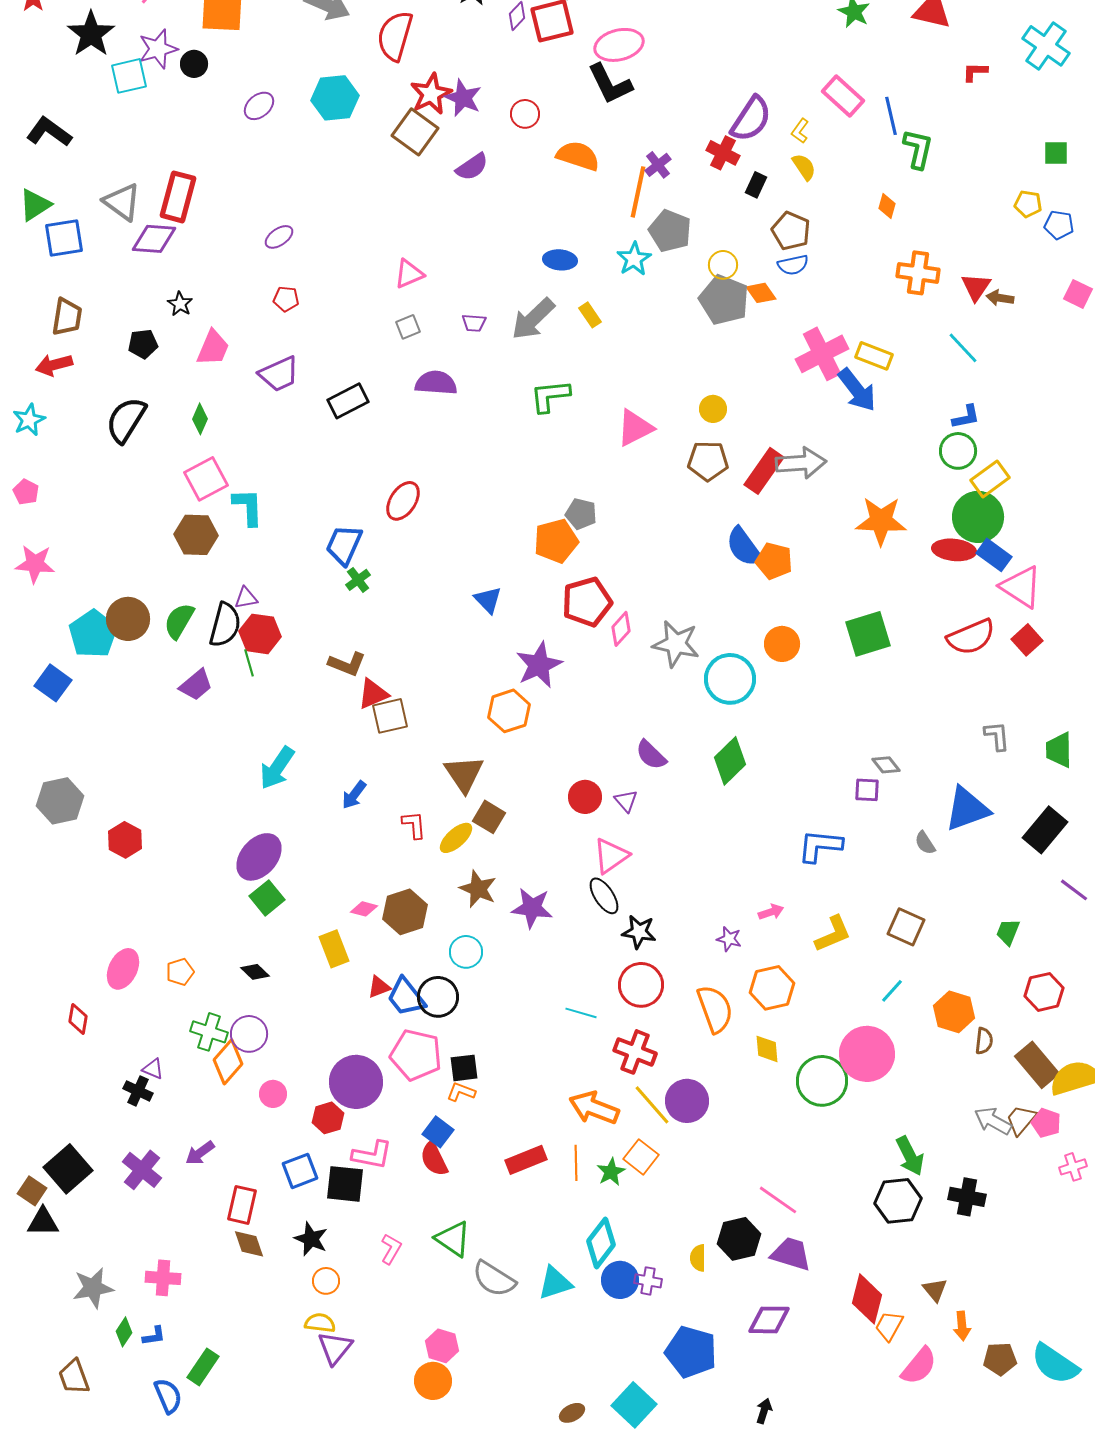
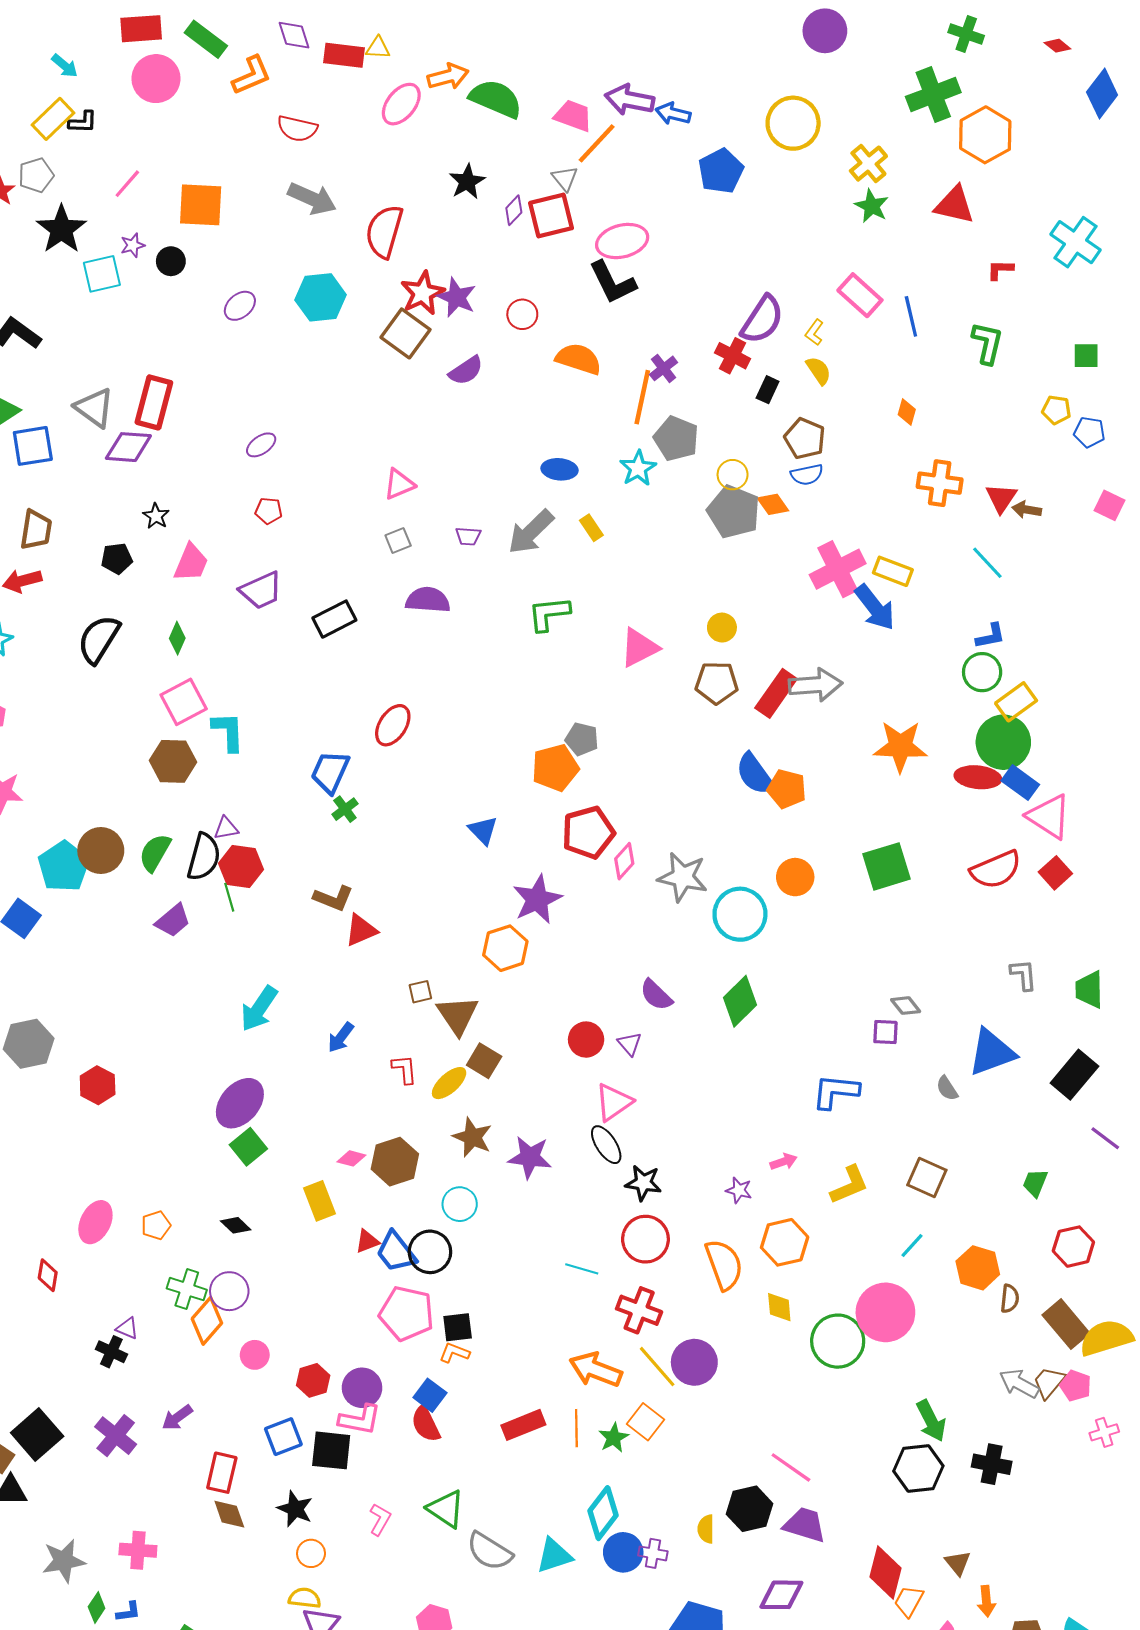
purple star: (158, 49) -> (133, 245), size x0.6
green L-shape: (918, 149) -> (987, 343), moved
brown square: (390, 716) -> (420, 992), moved, size x0.6
purple circle: (356, 1082) -> (362, 1388), moved, size x0.7

